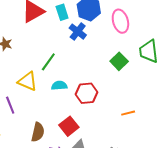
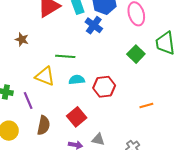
green line: (48, 62) -> (65, 56), turned 60
red square: (69, 126) -> (77, 117), moved
brown semicircle: (38, 132) -> (44, 125), moved

